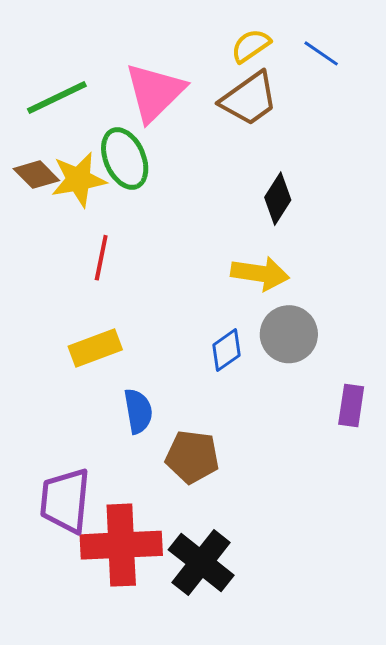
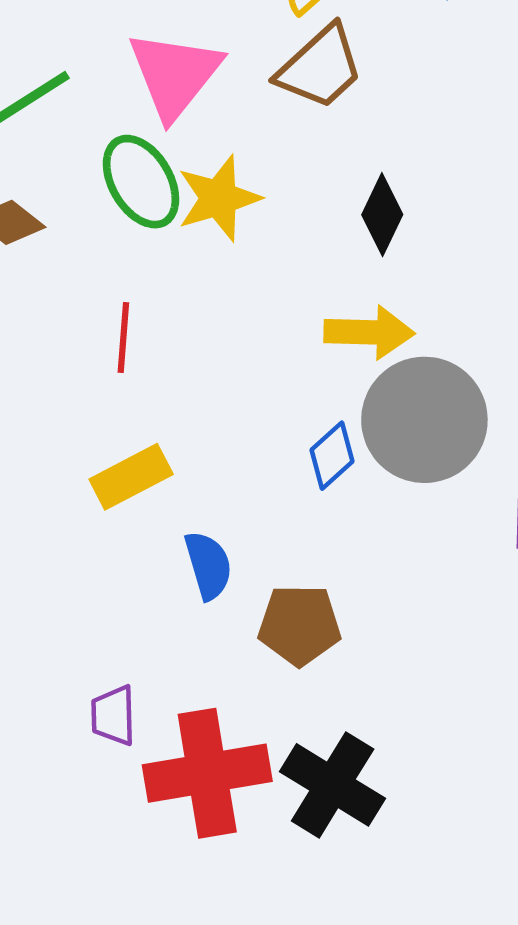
yellow star: (79, 180) -> (219, 198), moved
gray circle: (289, 334) -> (424, 420), size x1.4
purple trapezoid: (65, 501) -> (113, 715), size x0.6

